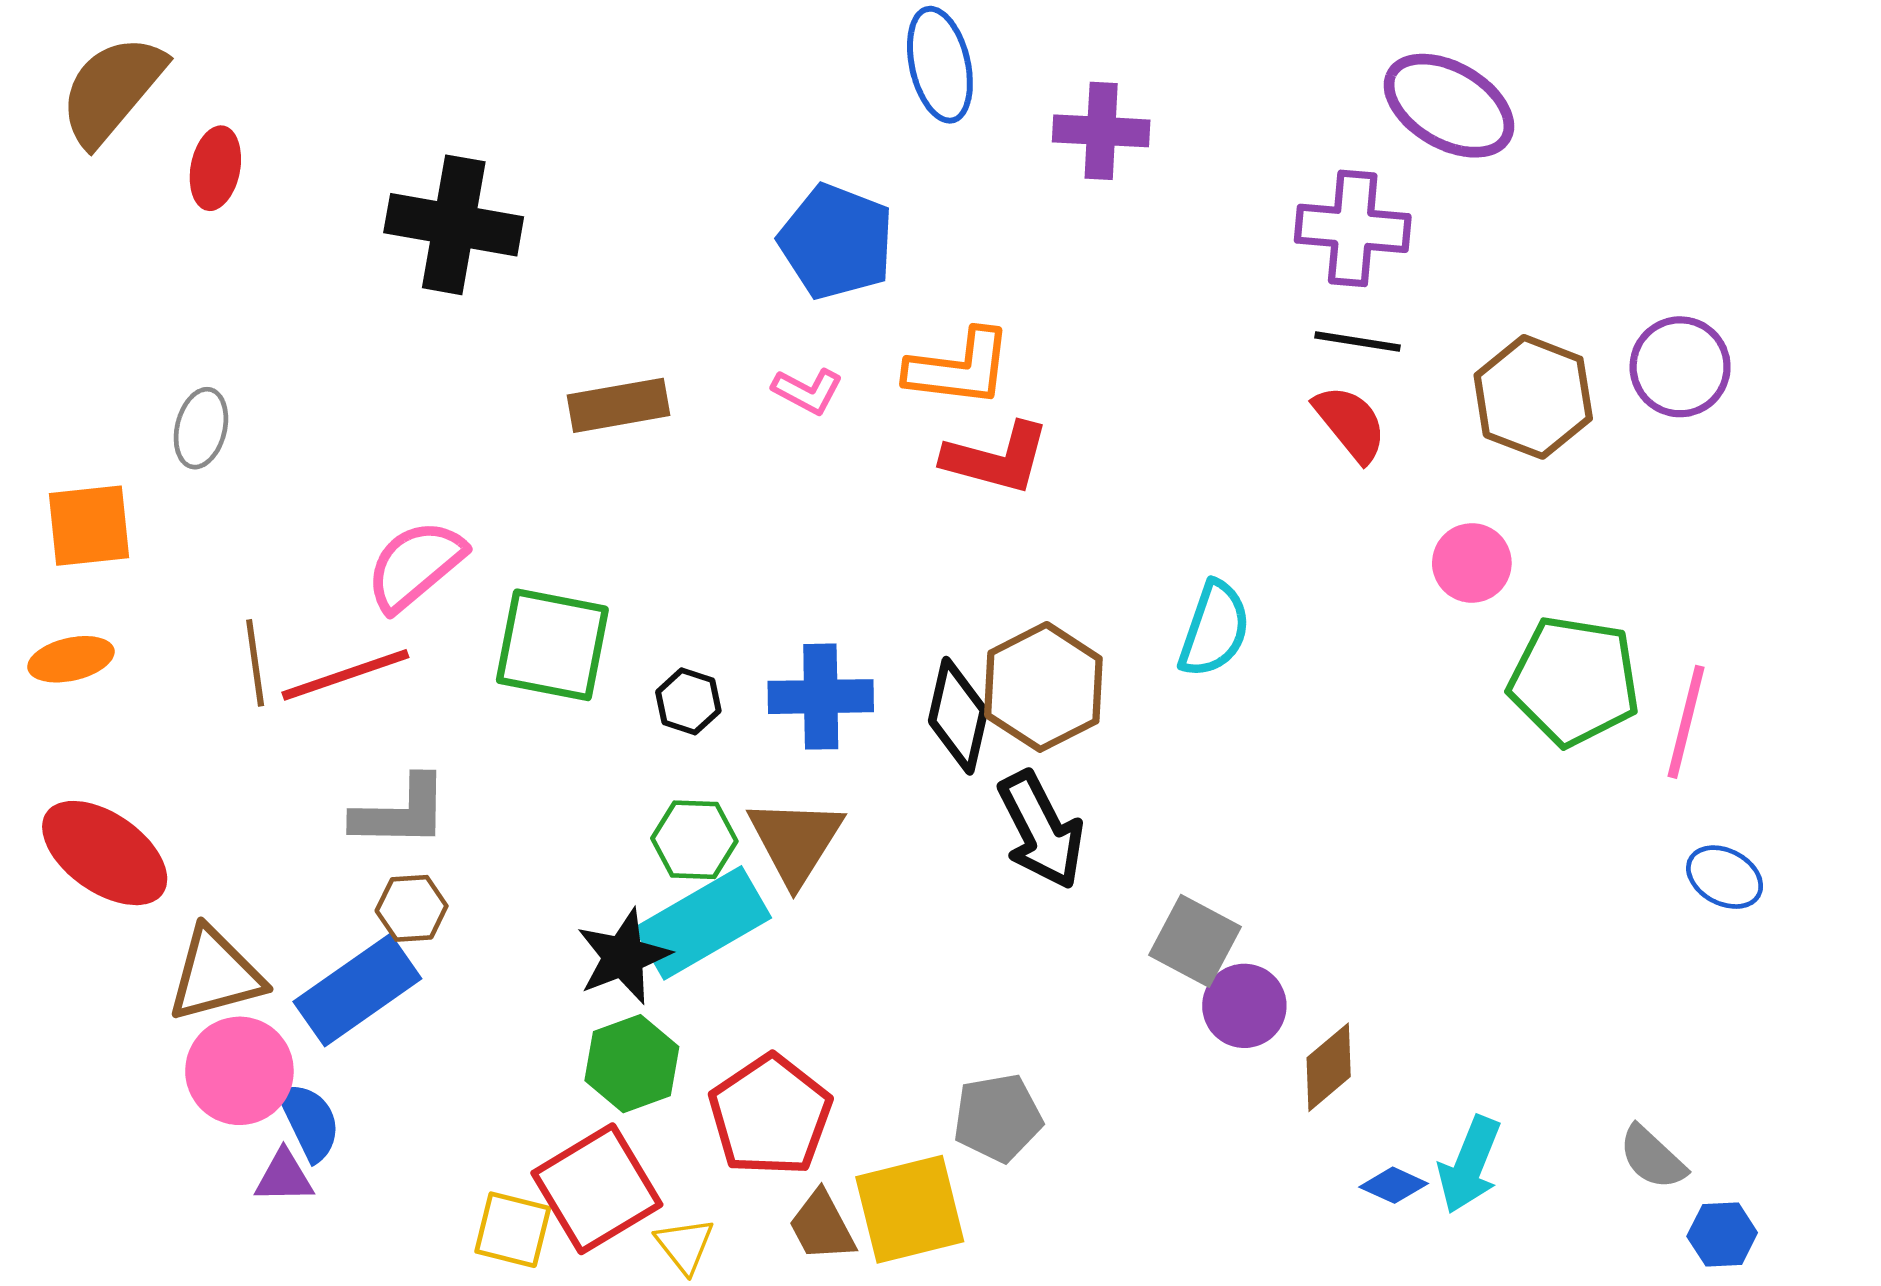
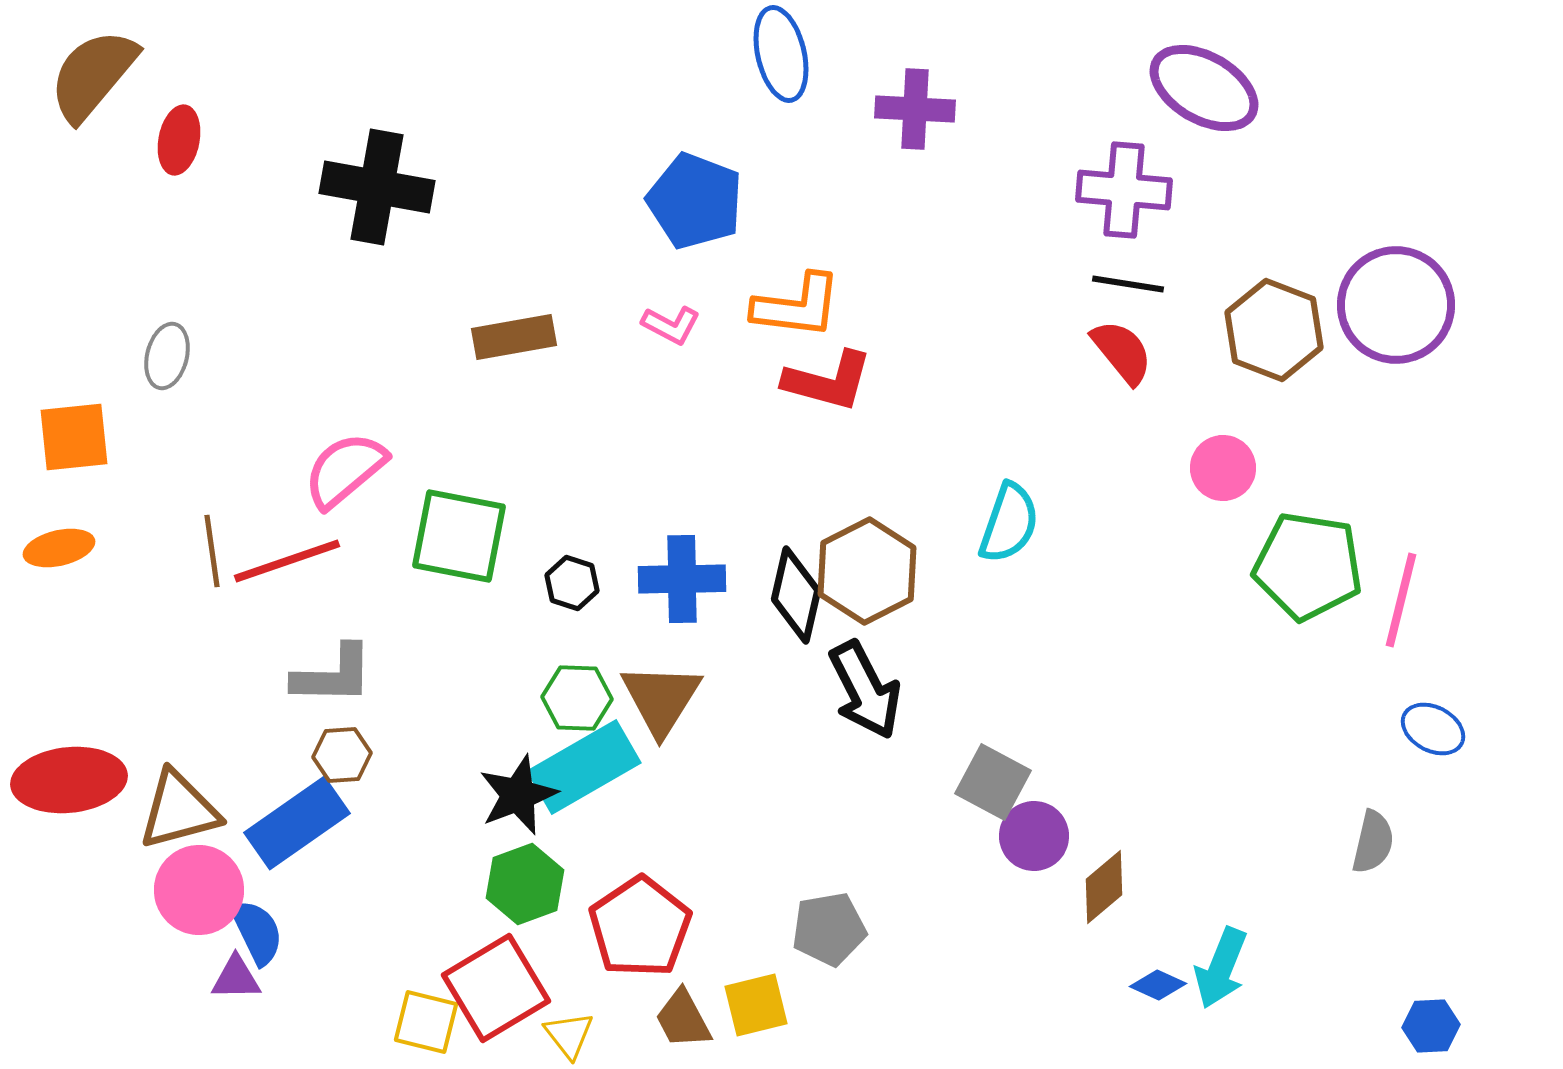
purple circle: (1680, 367) -> (1396, 305), size x1.4
red ellipse: (105, 853) -> (69, 780), moved, turned -41
gray semicircle: (1652, 1157) -> (1373, 842), moved, turned -120
yellow square: (910, 1209) -> (756, 1005), size x0.7

